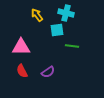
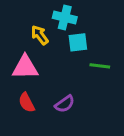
cyan cross: (66, 13) -> (65, 17), moved
yellow arrow: (37, 15) -> (40, 35), moved

